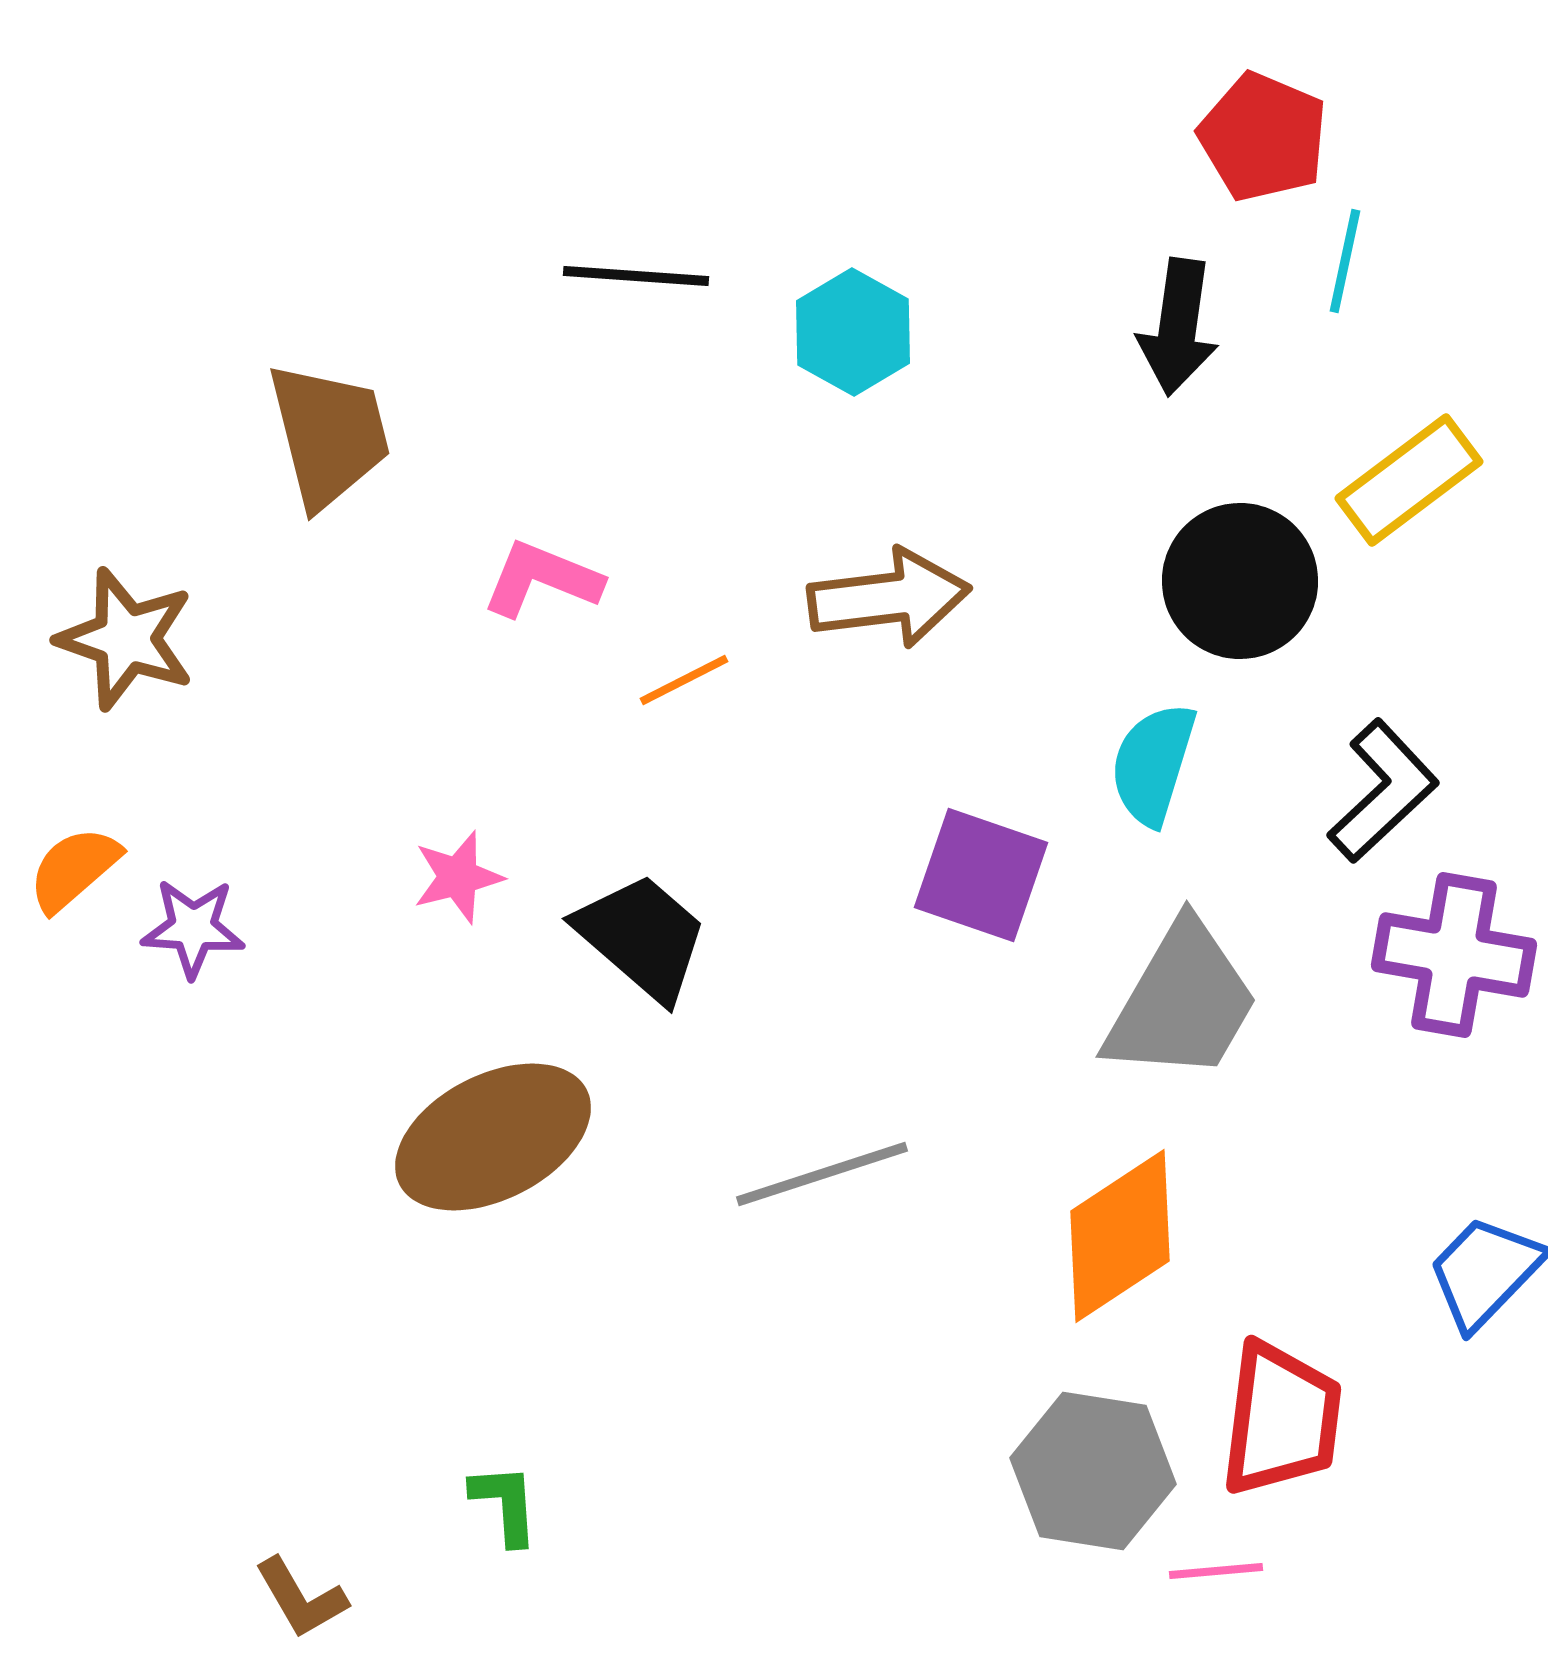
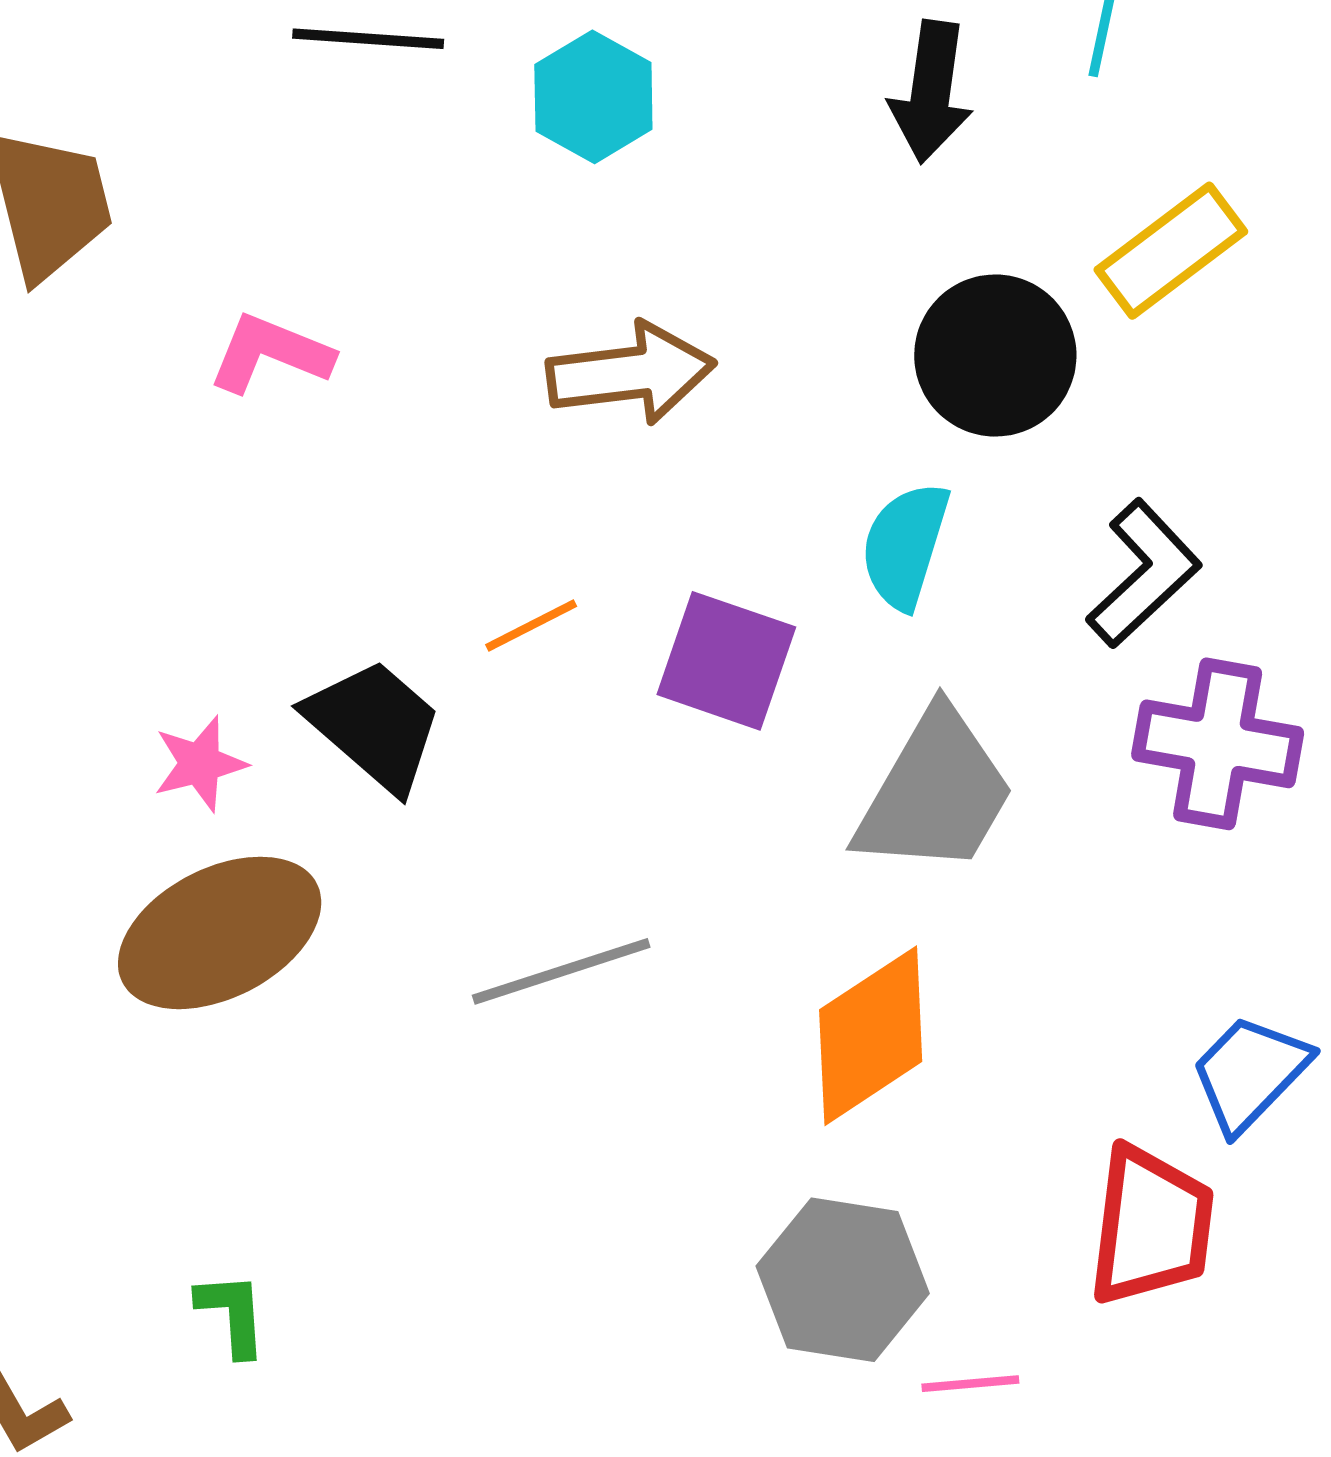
orange line: (684, 680) -> (531, 626), moved
pink star: (458, 877) -> (200, 764), moved
red trapezoid: (1281, 1419) -> (1151, 1226), moved

